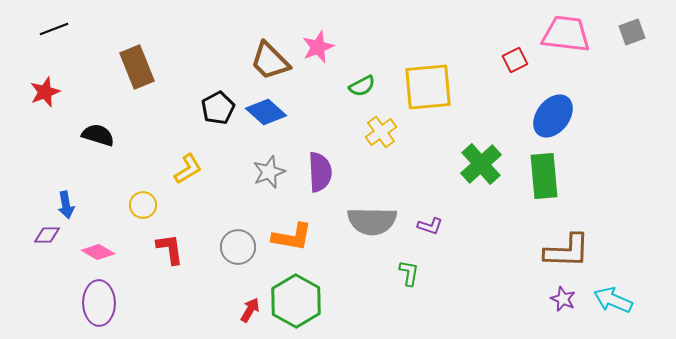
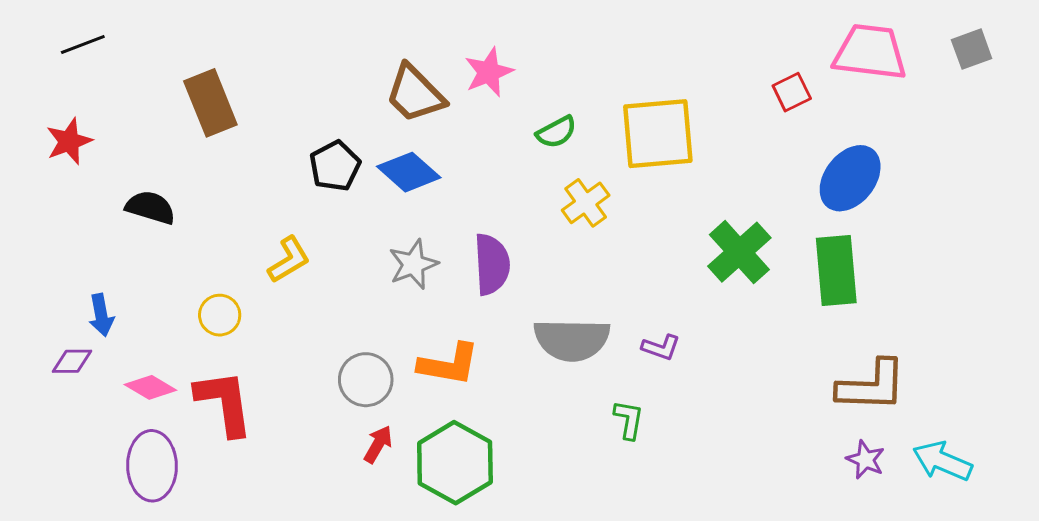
red L-shape: (170, 249) -> (224, 403), moved, size x1.4
red arrow: (250, 310) -> (378, 444), moved

